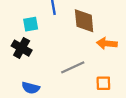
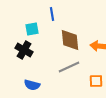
brown diamond: (84, 21) -> (70, 40), moved

